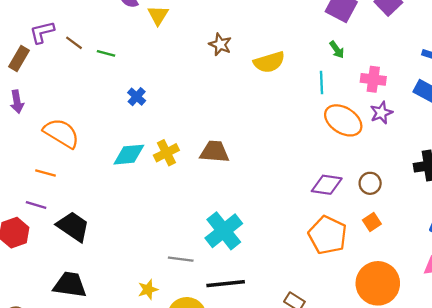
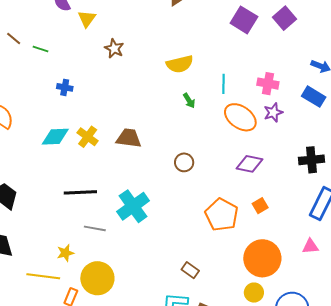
brown star: (220, 44) -> (114, 48), moved
green arrow: (337, 50) -> (189, 101), moved
blue cross: (137, 97) -> (65, 87), turned -35
yellow cross: (166, 153) -> (88, 137), turned -30
brown circle: (370, 183) -> (184, 162), moved
purple diamond: (327, 185) -> (249, 164), moved
black line: (226, 284) -> (80, 192), moved

